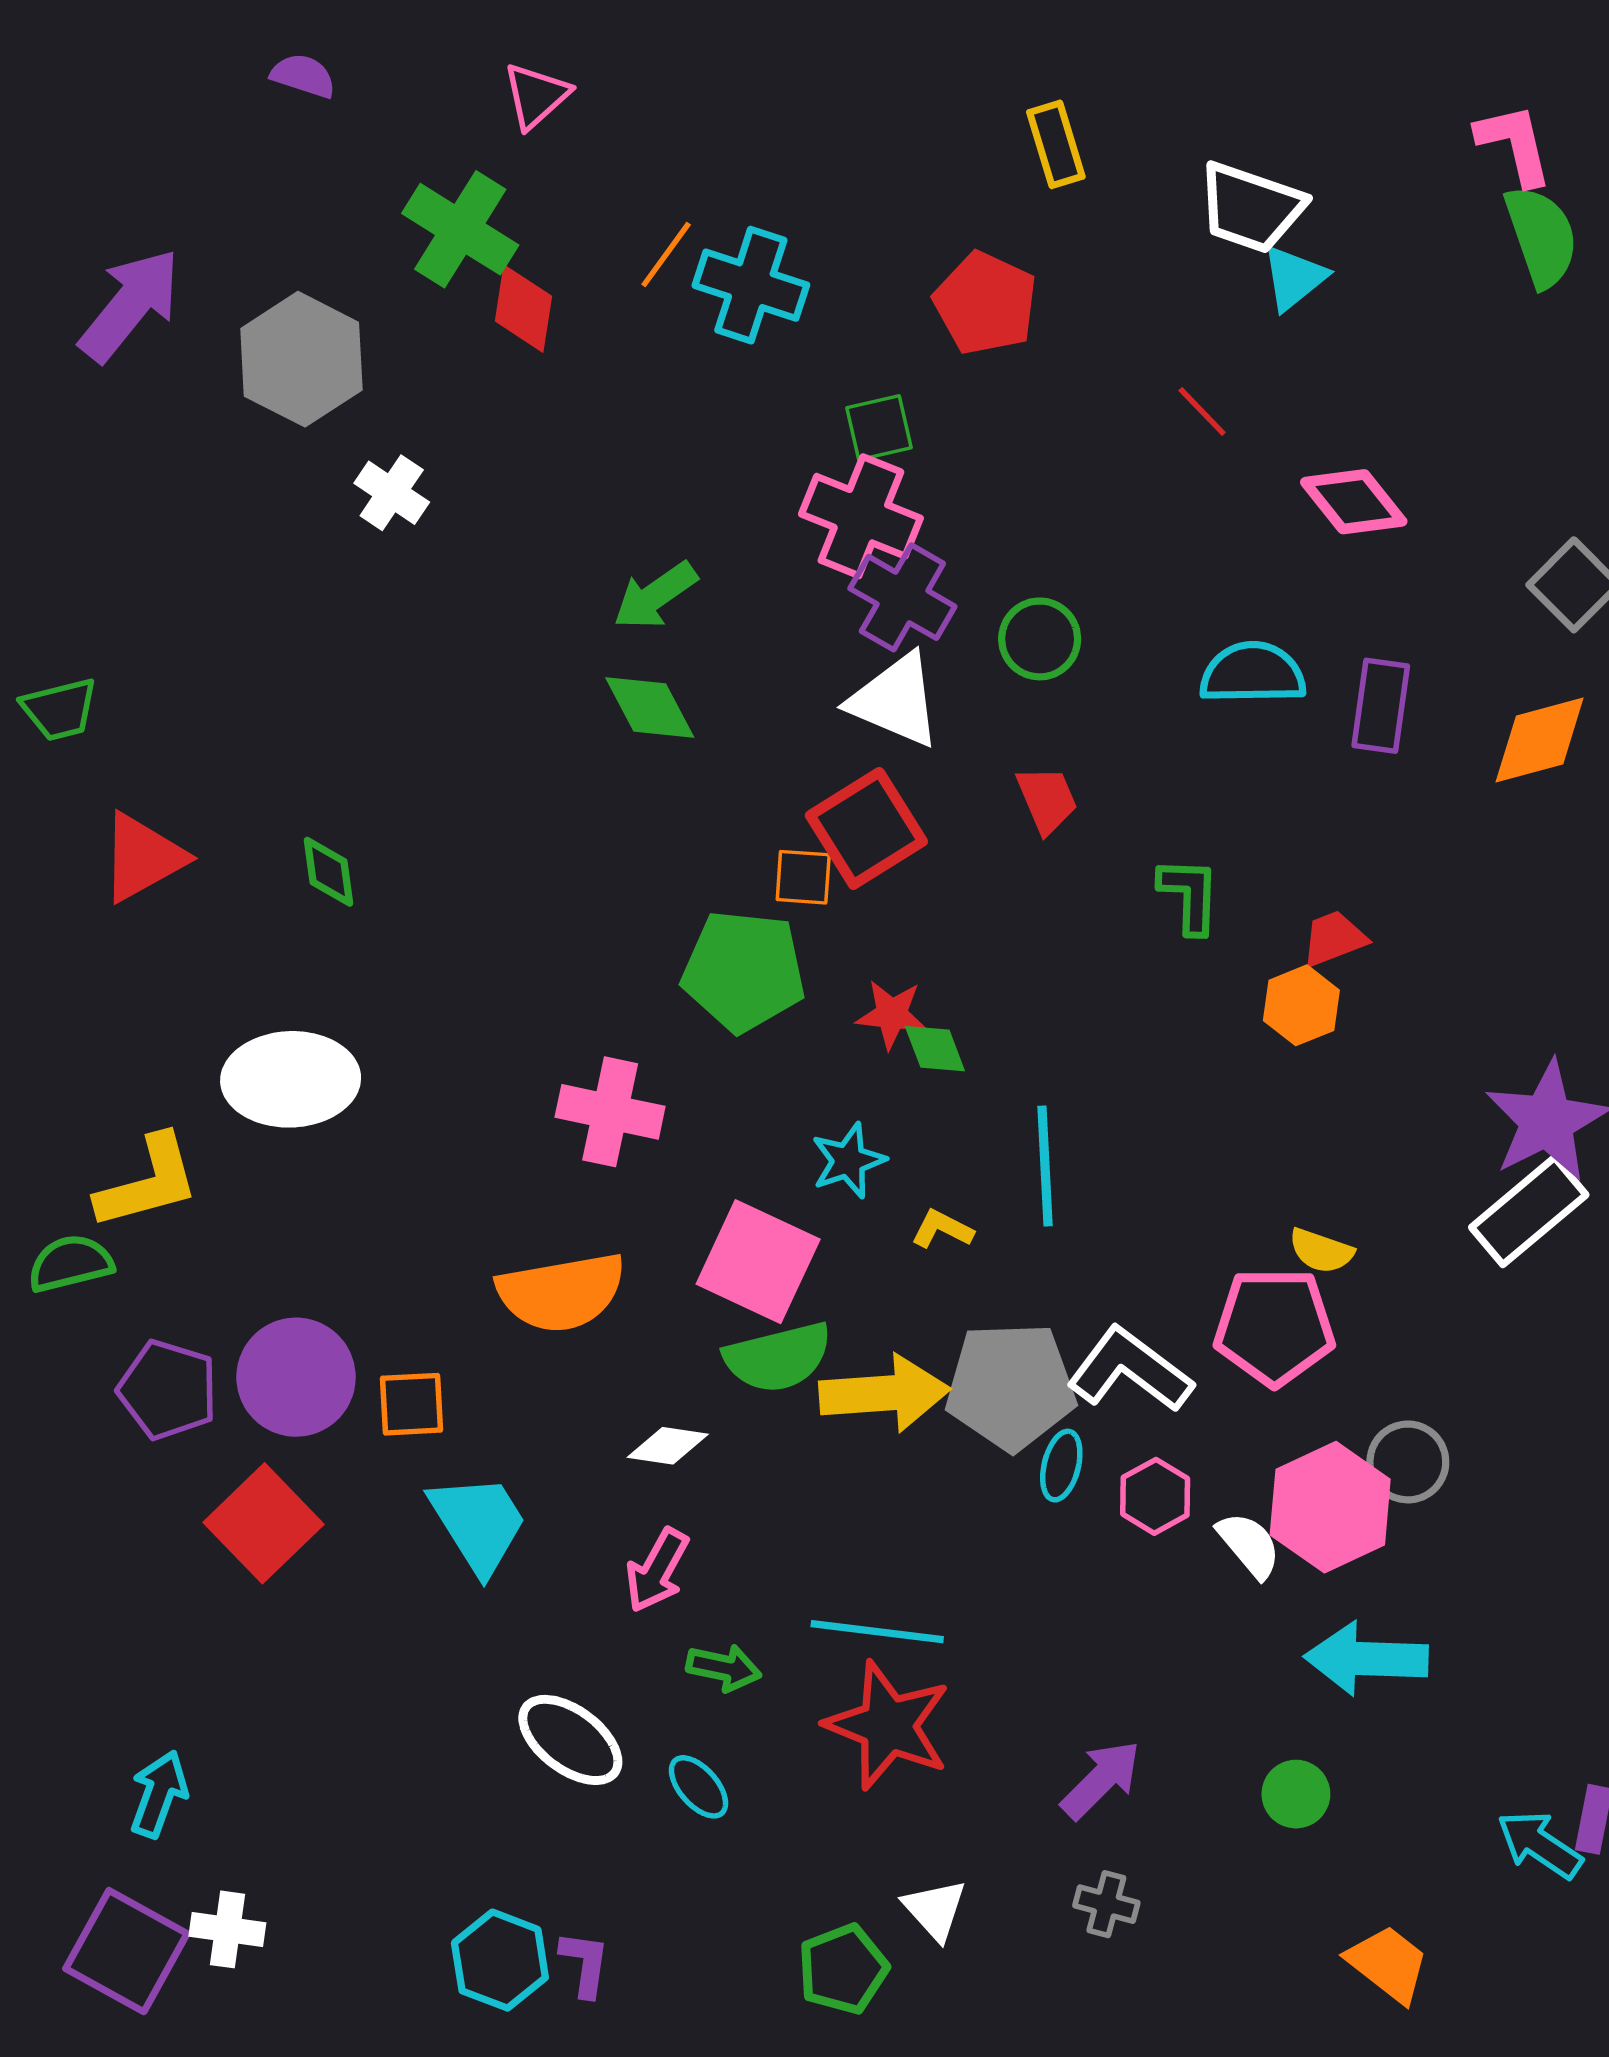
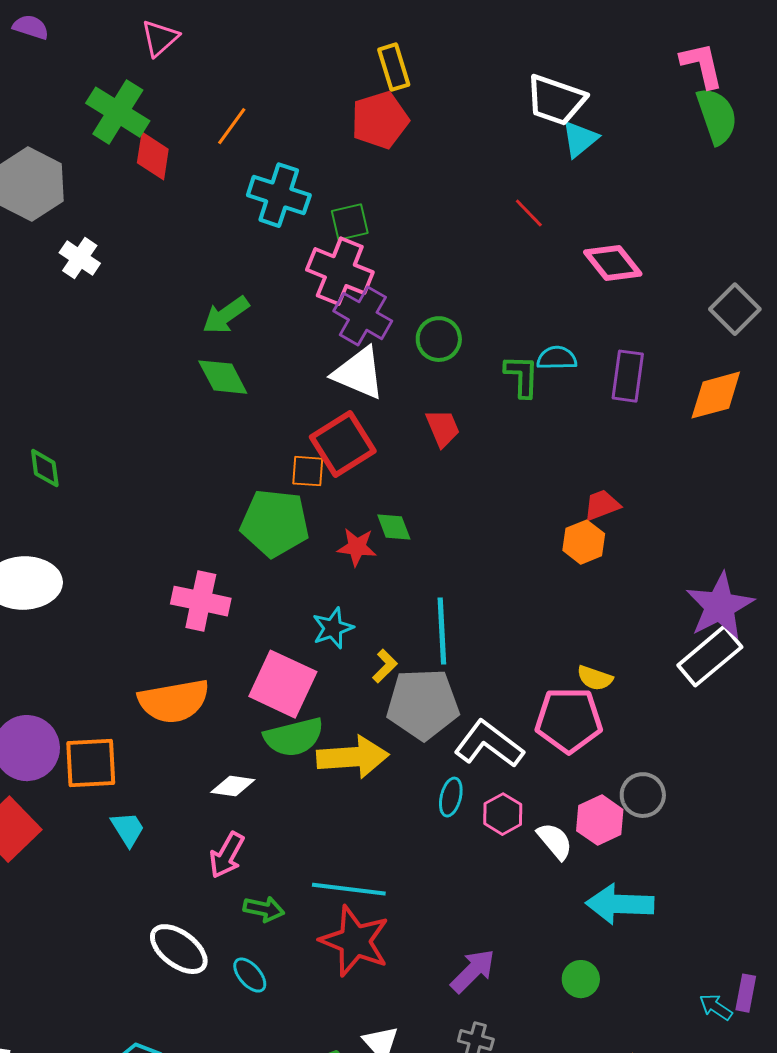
yellow rectangle: (1056, 144) -> (394, 67), moved
cyan cross: (751, 285) -> (279, 195), moved
red pentagon: (985, 303) -> (380, 120), moved, turned 30
cyan semicircle: (1253, 673) -> (557, 358), size x0.7
green L-shape: (1189, 895) -> (522, 376), moved
green diamond: (935, 1049) -> (394, 527), moved
yellow L-shape: (942, 1229) -> (385, 666), turned 108
gray pentagon: (1011, 1386) -> (423, 704), moved
orange square: (412, 1404) -> (91, 763), size x1.4
pink hexagon: (1330, 1507) -> (600, 820), size x0.7
cyan trapezoid: (478, 1523) -> (128, 829), size x0.6
cyan arrow: (1540, 1845) -> (716, 1007), size x0.7

